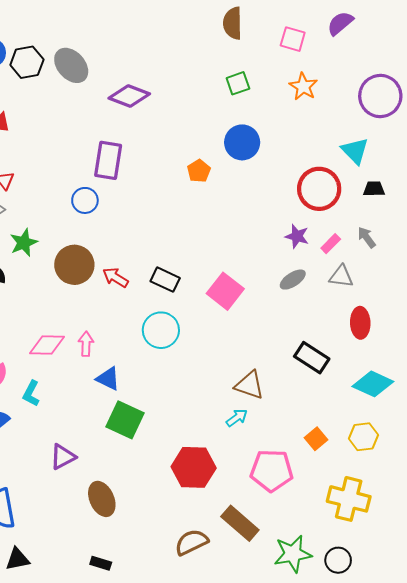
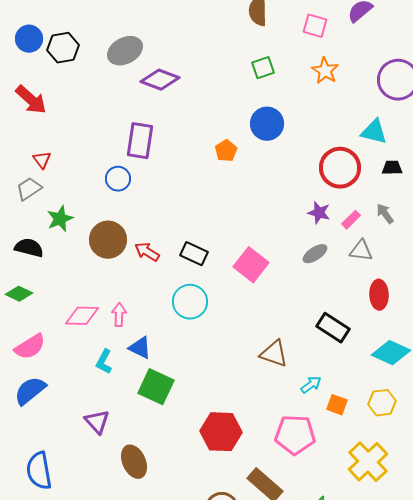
gray ellipse: (71, 65) -> (125, 51), moved, turned -76
cyan triangle: (355, 151) -> (374, 132), turned -32
cyan L-shape: (31, 393) -> (104, 362), moved
cyan arrow: (237, 418) -> (311, 385), moved
orange square: (316, 439) -> (337, 405), turned -30
purple triangle: (63, 457) -> (97, 422), turned -44
yellow cross: (349, 499) -> (368, 462), turned 33

